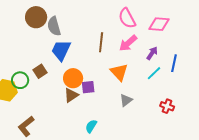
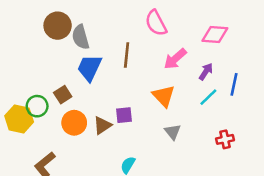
pink semicircle: (127, 18) -> (156, 23), moved
brown line: (101, 42) -> (127, 55), moved
orange circle: (73, 78) -> (74, 123), moved
gray triangle: (126, 100) -> (173, 132), turned -32
red cross: (167, 106) -> (225, 139), turned -32

